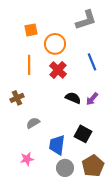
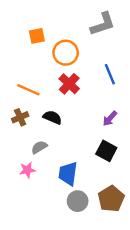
orange line: (29, 65) -> (28, 90), moved, turned -66
black semicircle: (73, 98) -> (52, 117), moved
black square: (83, 134) -> (106, 151), moved
pink star: (27, 159) -> (27, 170), moved

